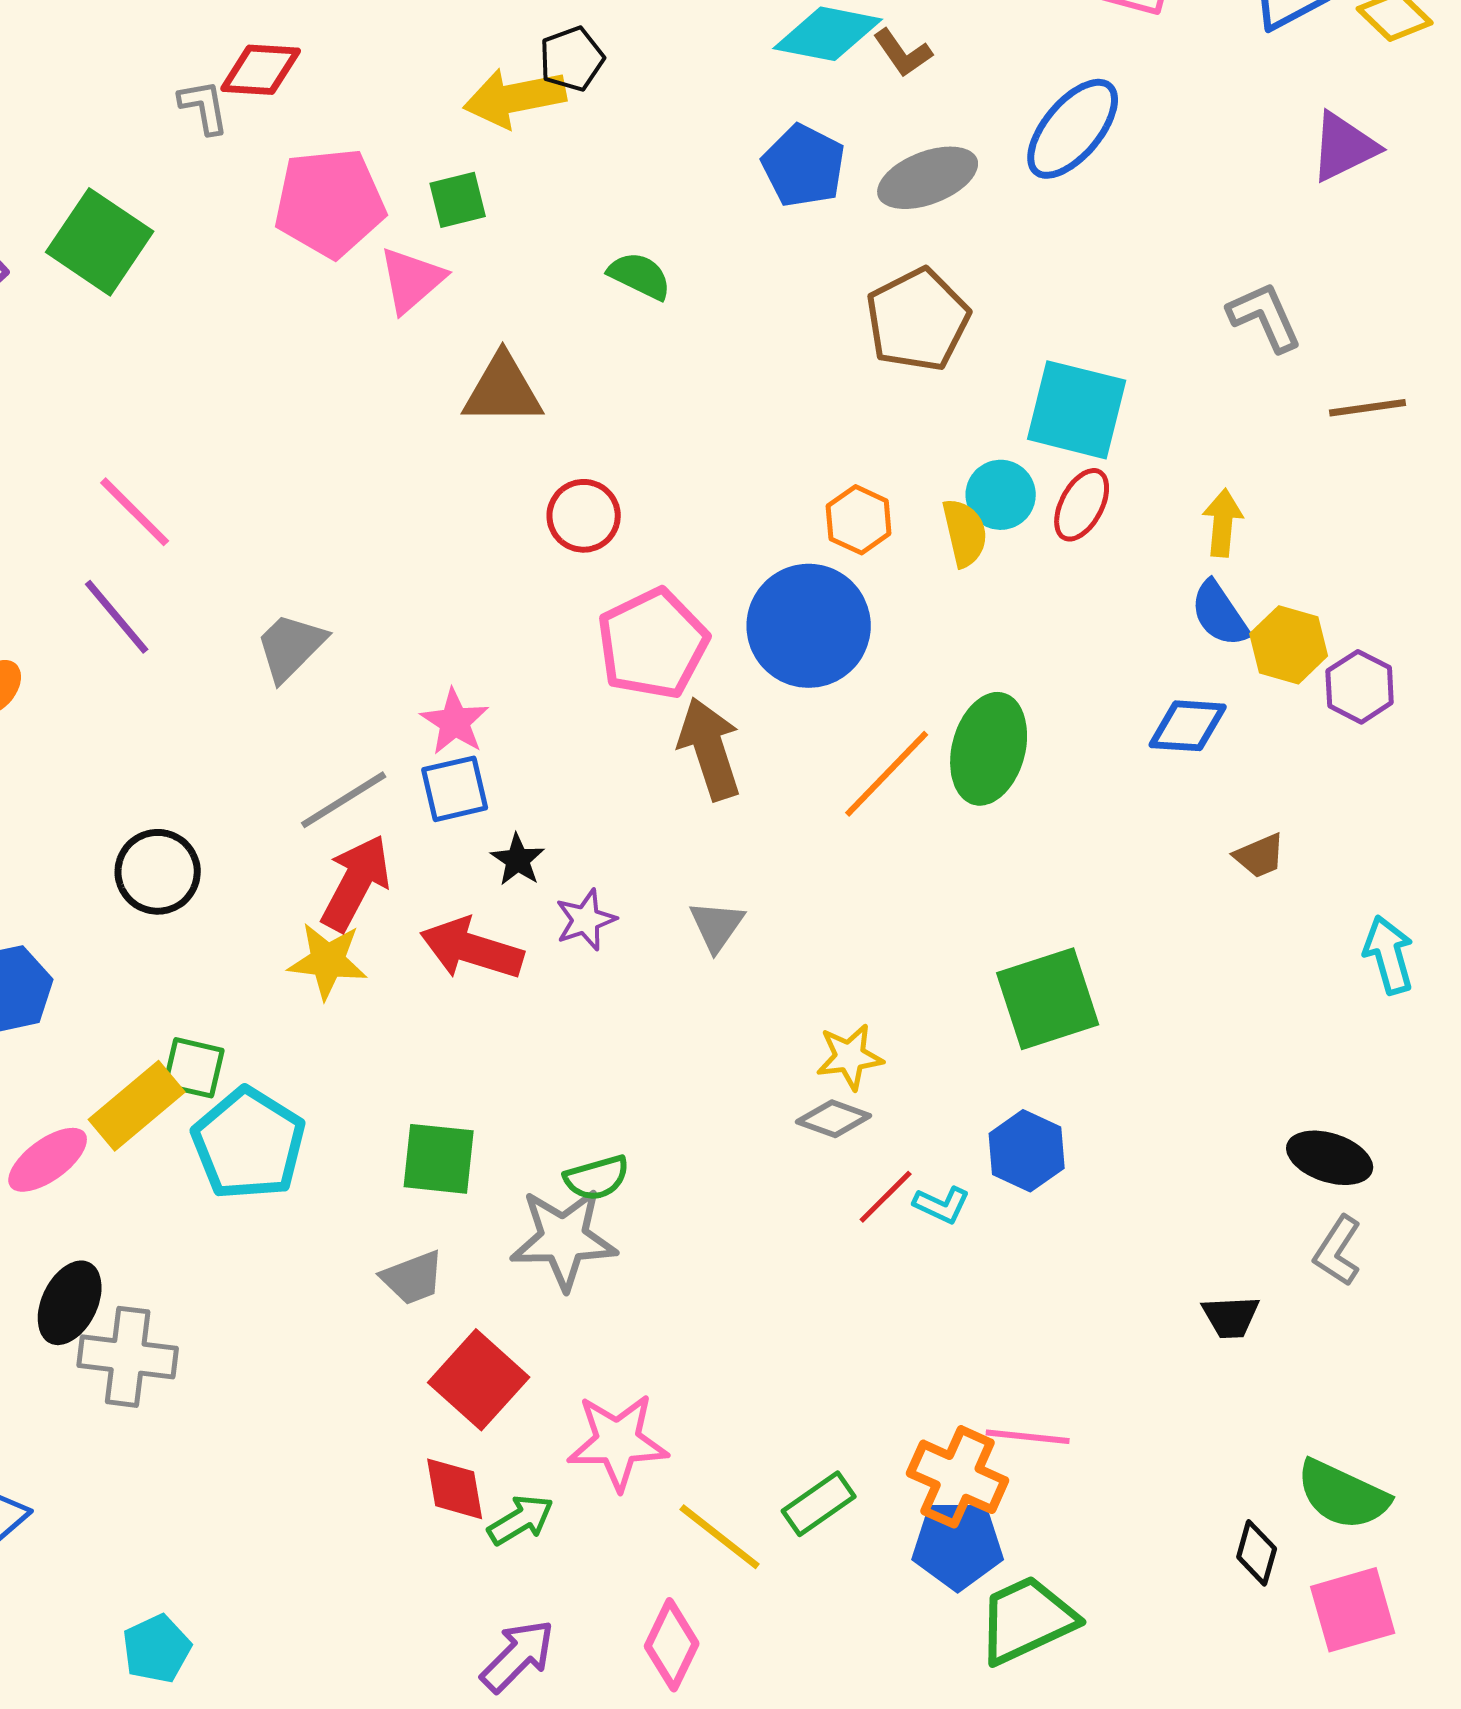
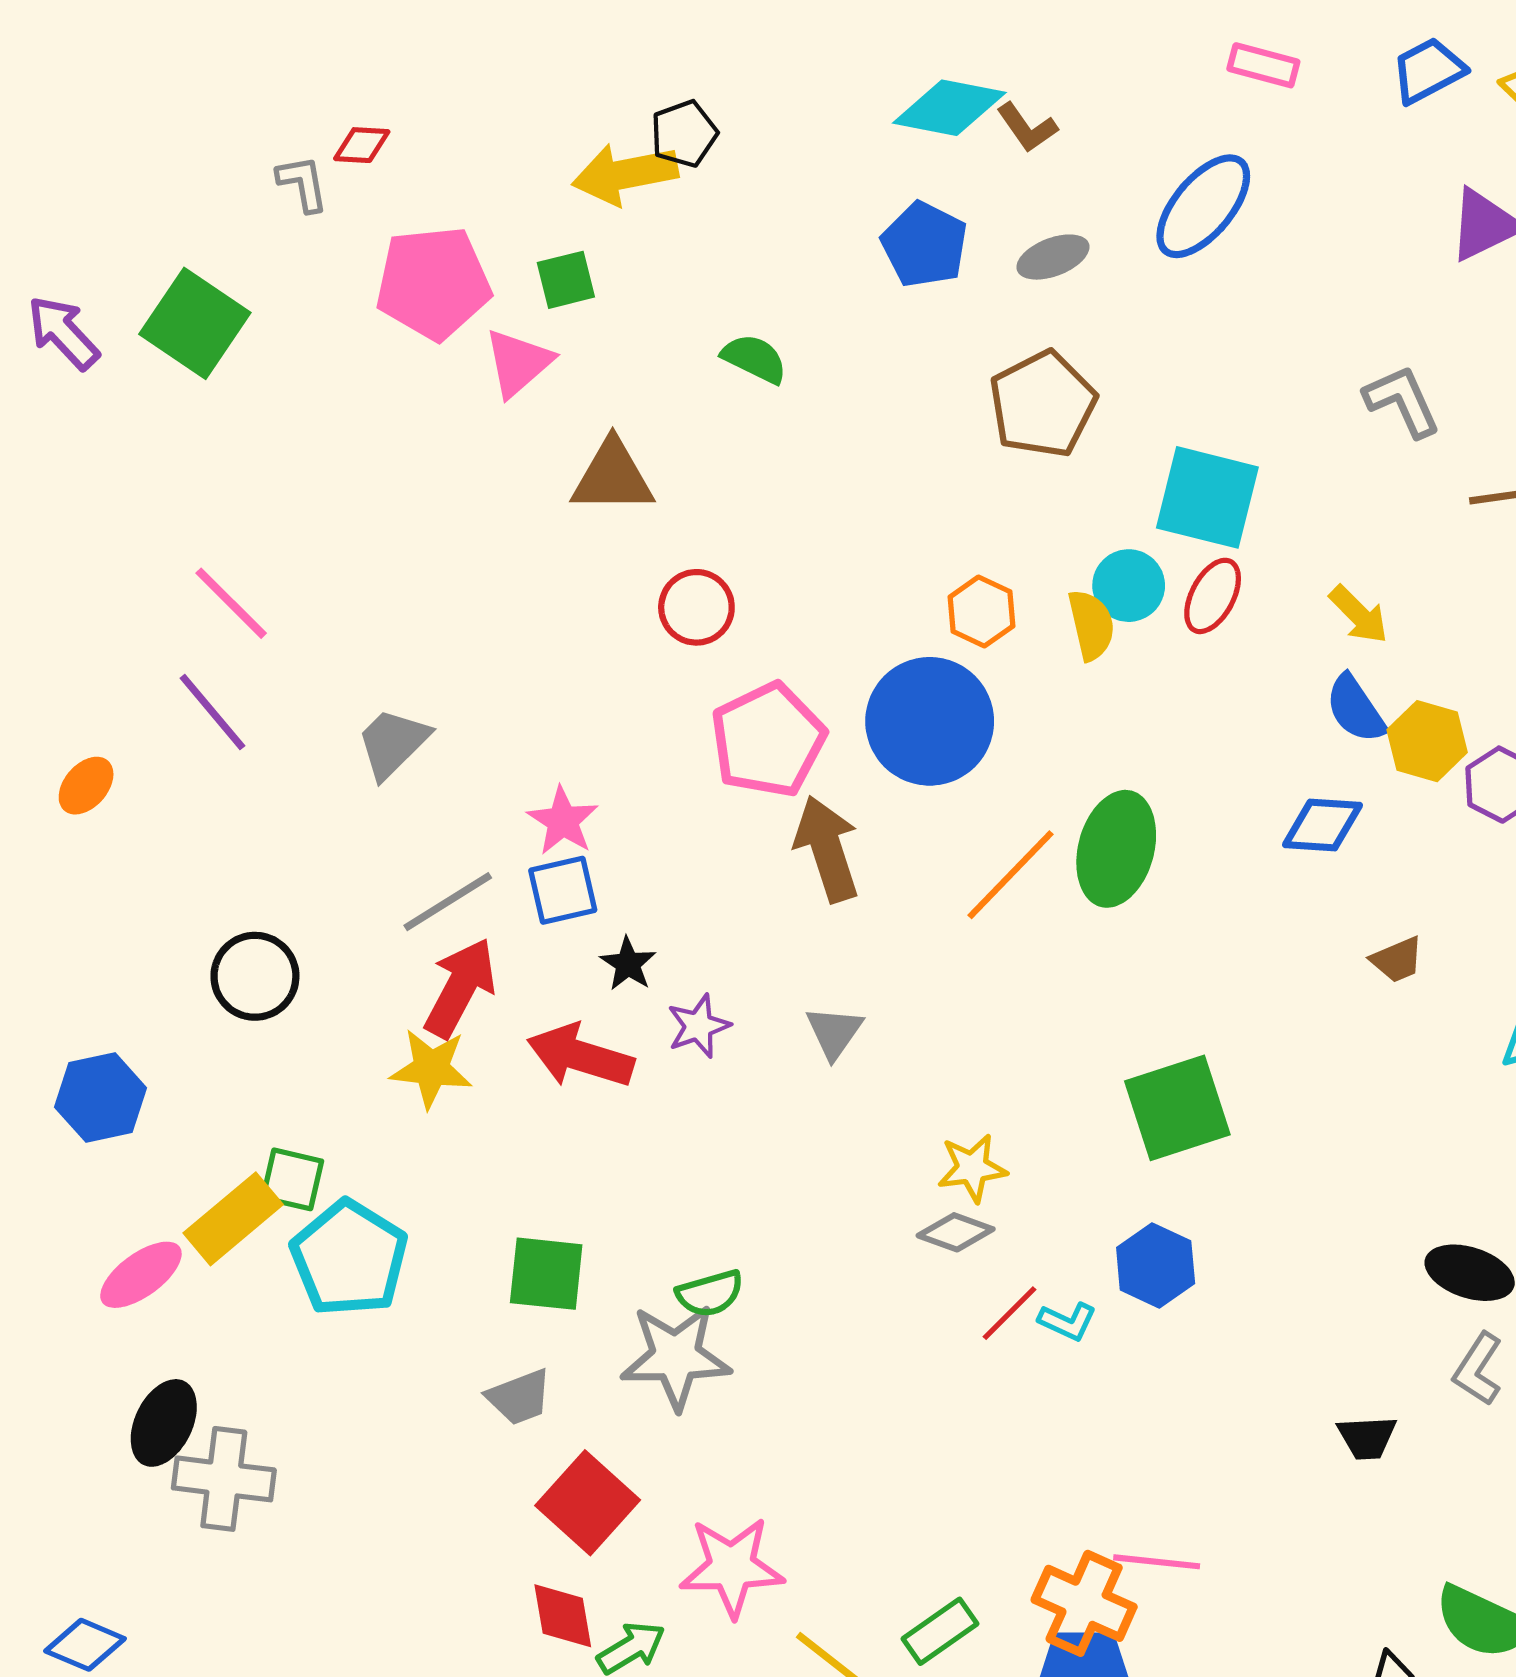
red diamond: (261, 70) -> (362, 145), size x0.7
gray ellipse: (928, 178) -> (1053, 257), size x0.7
yellow arrow: (1223, 523) -> (1359, 615), turned 130

